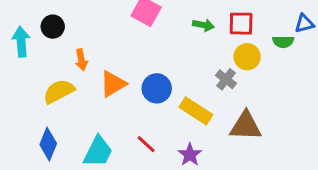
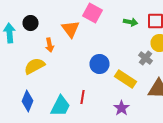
orange triangle: (113, 84) -> (70, 29), moved, turned -36
red line: (146, 144) -> (82, 97), moved, turned 56

